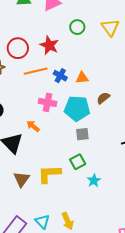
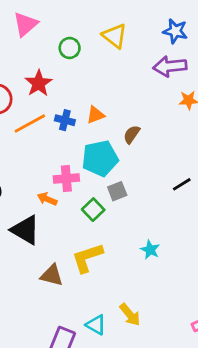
red star: (49, 45) -> (39, 83), turned 30
pink cross: (47, 102) -> (66, 178), moved
green square: (78, 162) -> (93, 210), moved
brown triangle: (22, 179) -> (52, 275), turned -36

